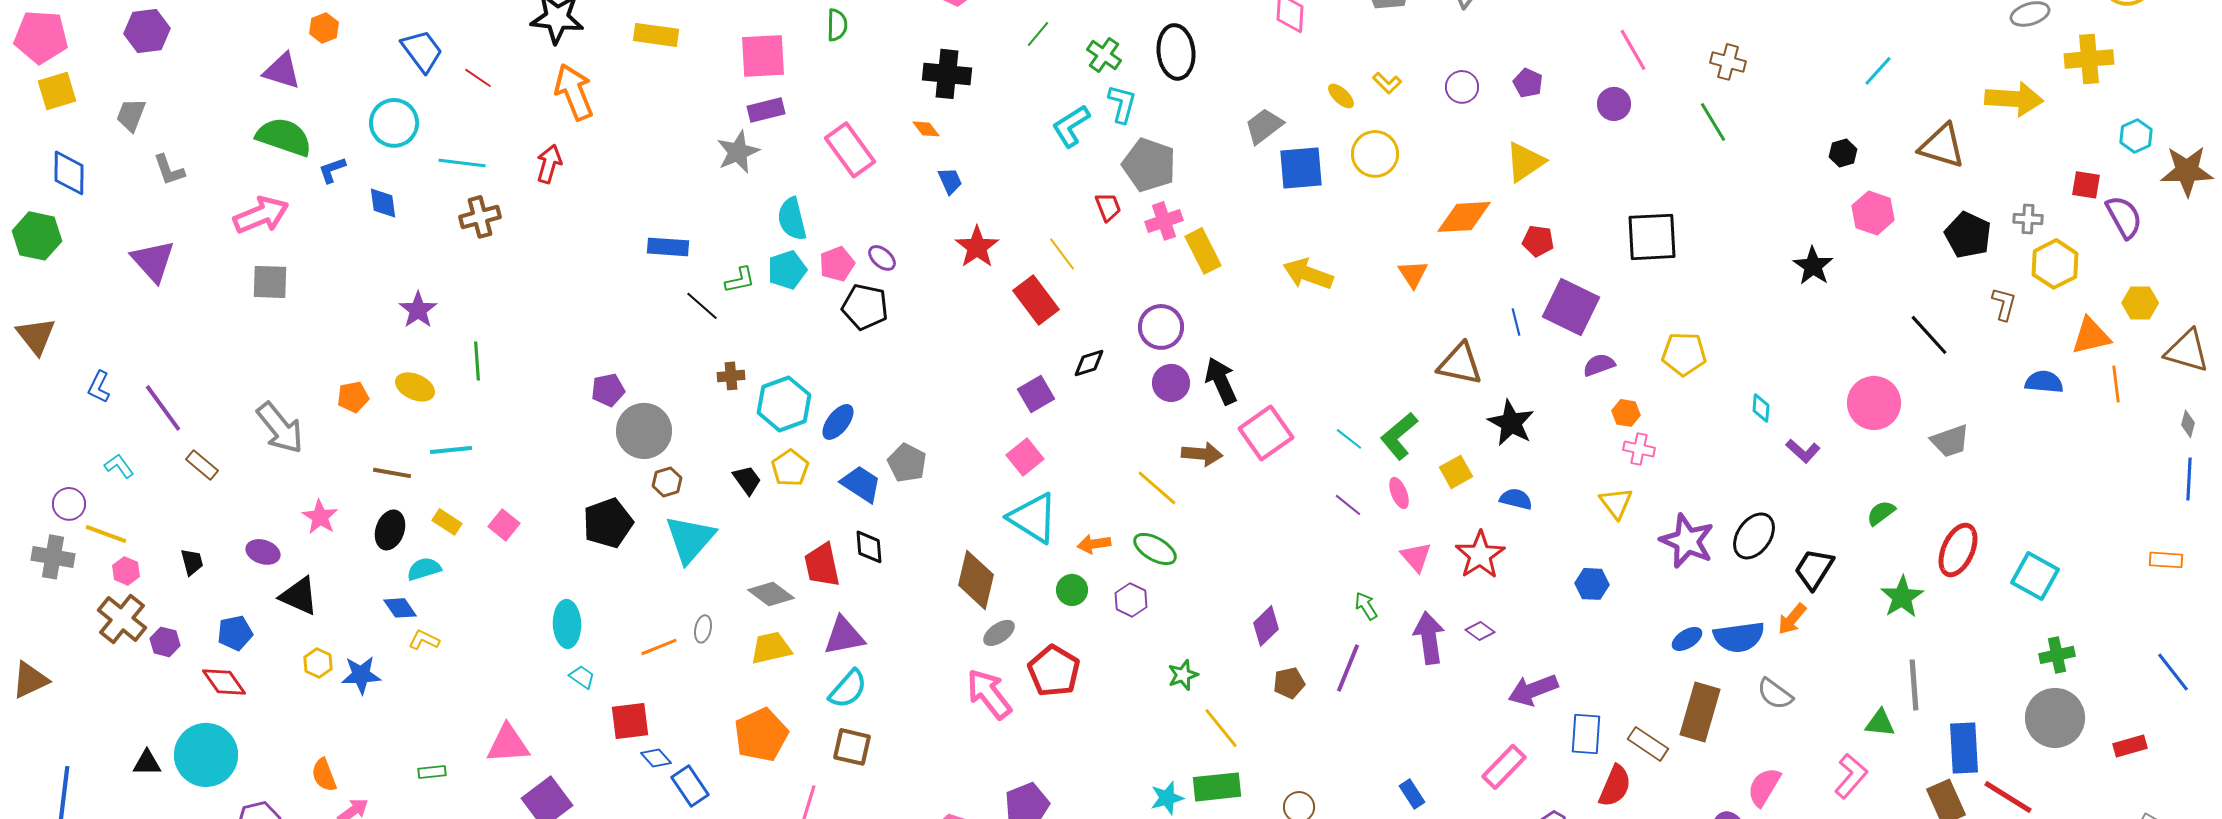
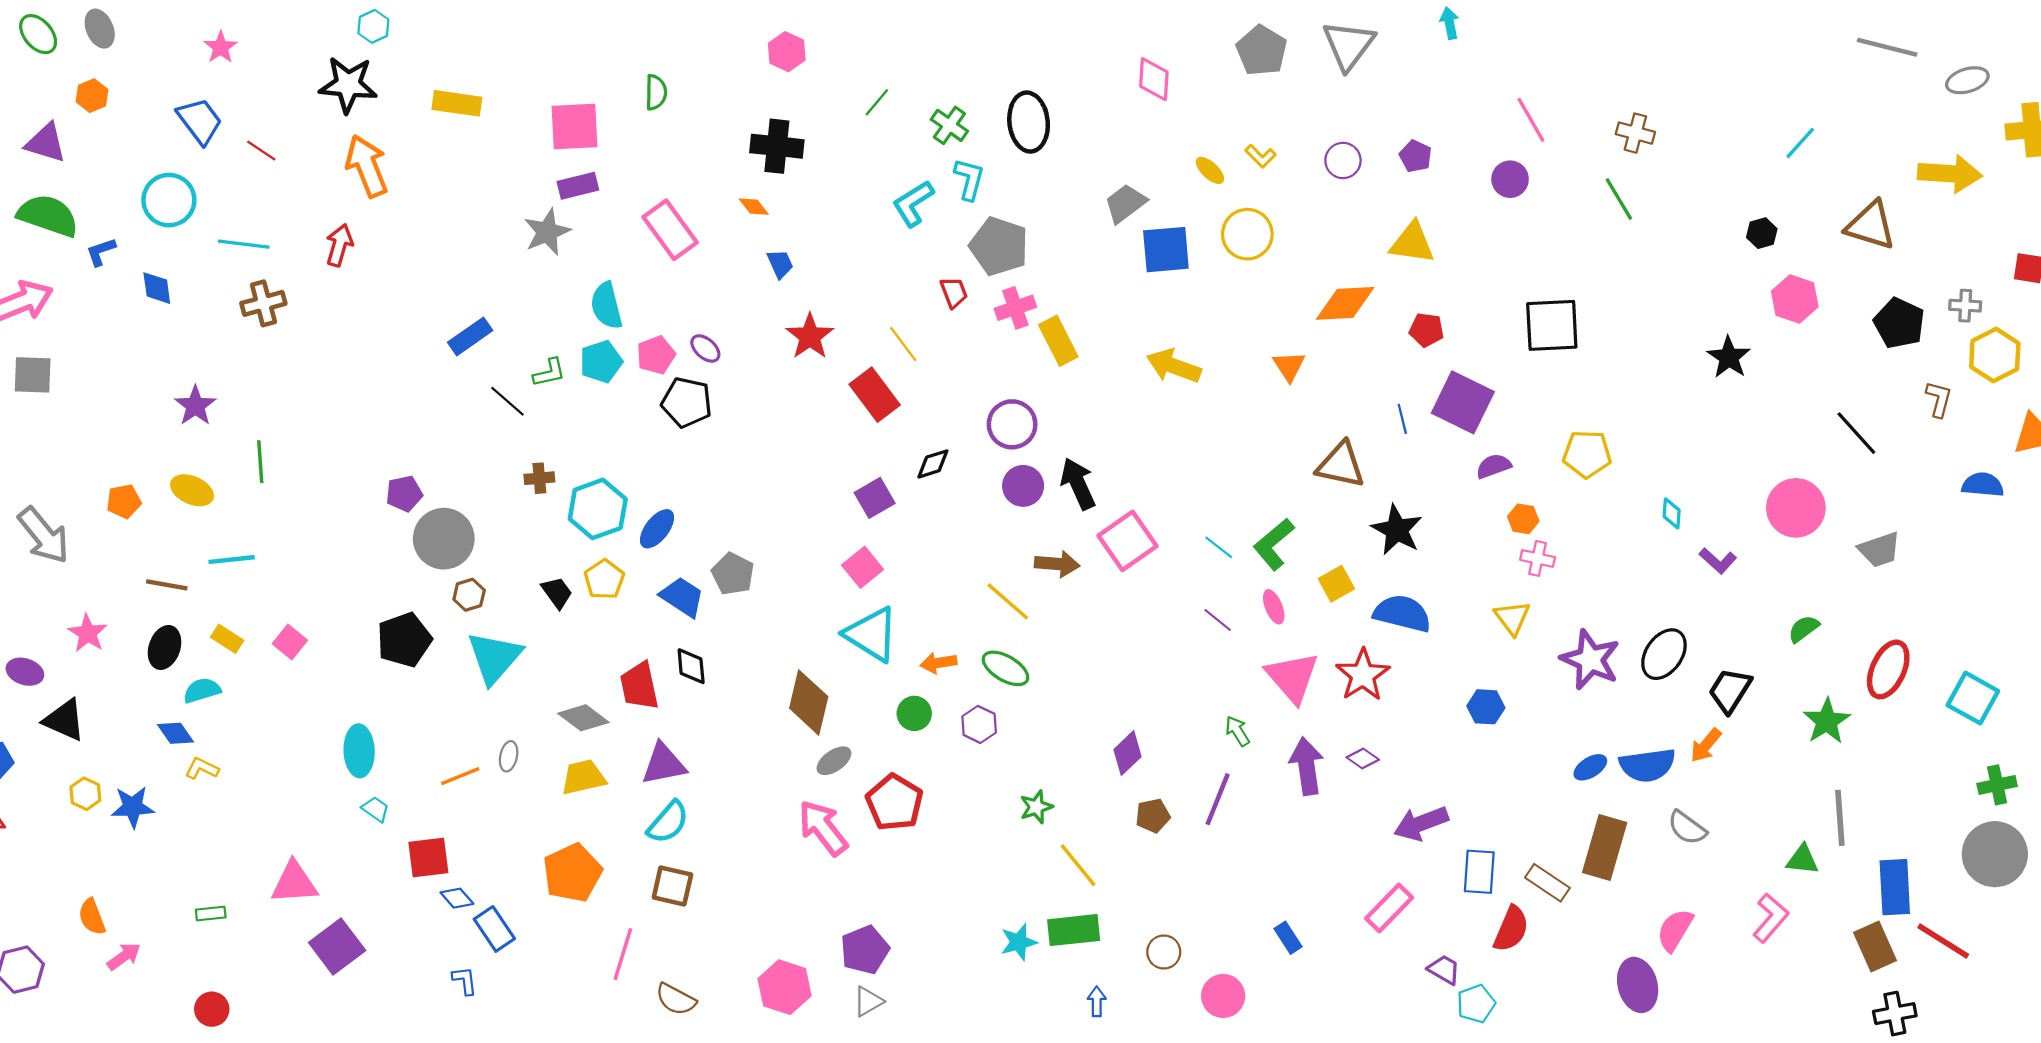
yellow triangle: (1525, 162) -> (1412, 243), turned 42
blue rectangle: (668, 247) -> (470, 336), turned -39
blue semicircle: (1516, 499) -> (1402, 613), size x1.6
pink triangle: (1416, 557) -> (1292, 677), size x1.6

